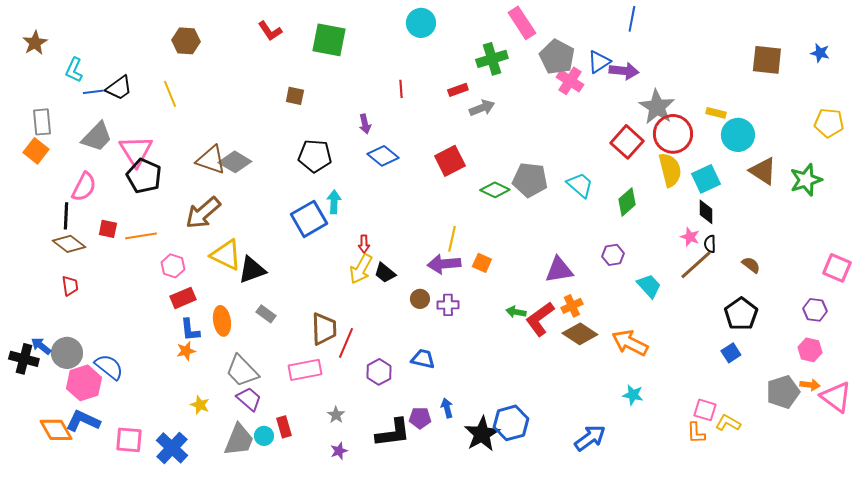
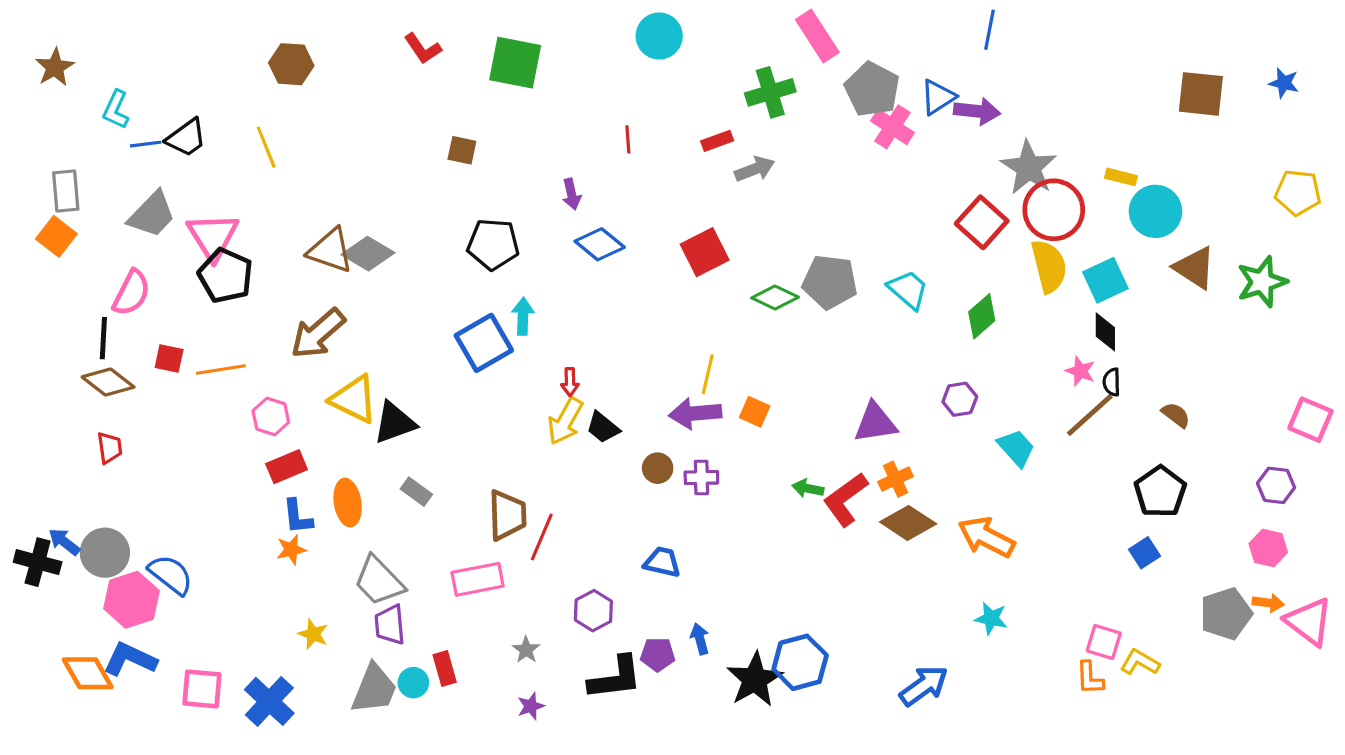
purple hexagon: (379, 372) -> (593, 611), moved
purple trapezoid: (249, 399) -> (390, 625), turned -136

